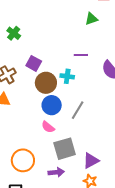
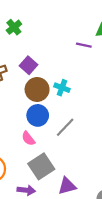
purple line: (81, 55) -> (84, 45), moved
gray square: (65, 149) -> (41, 166), turned -30

